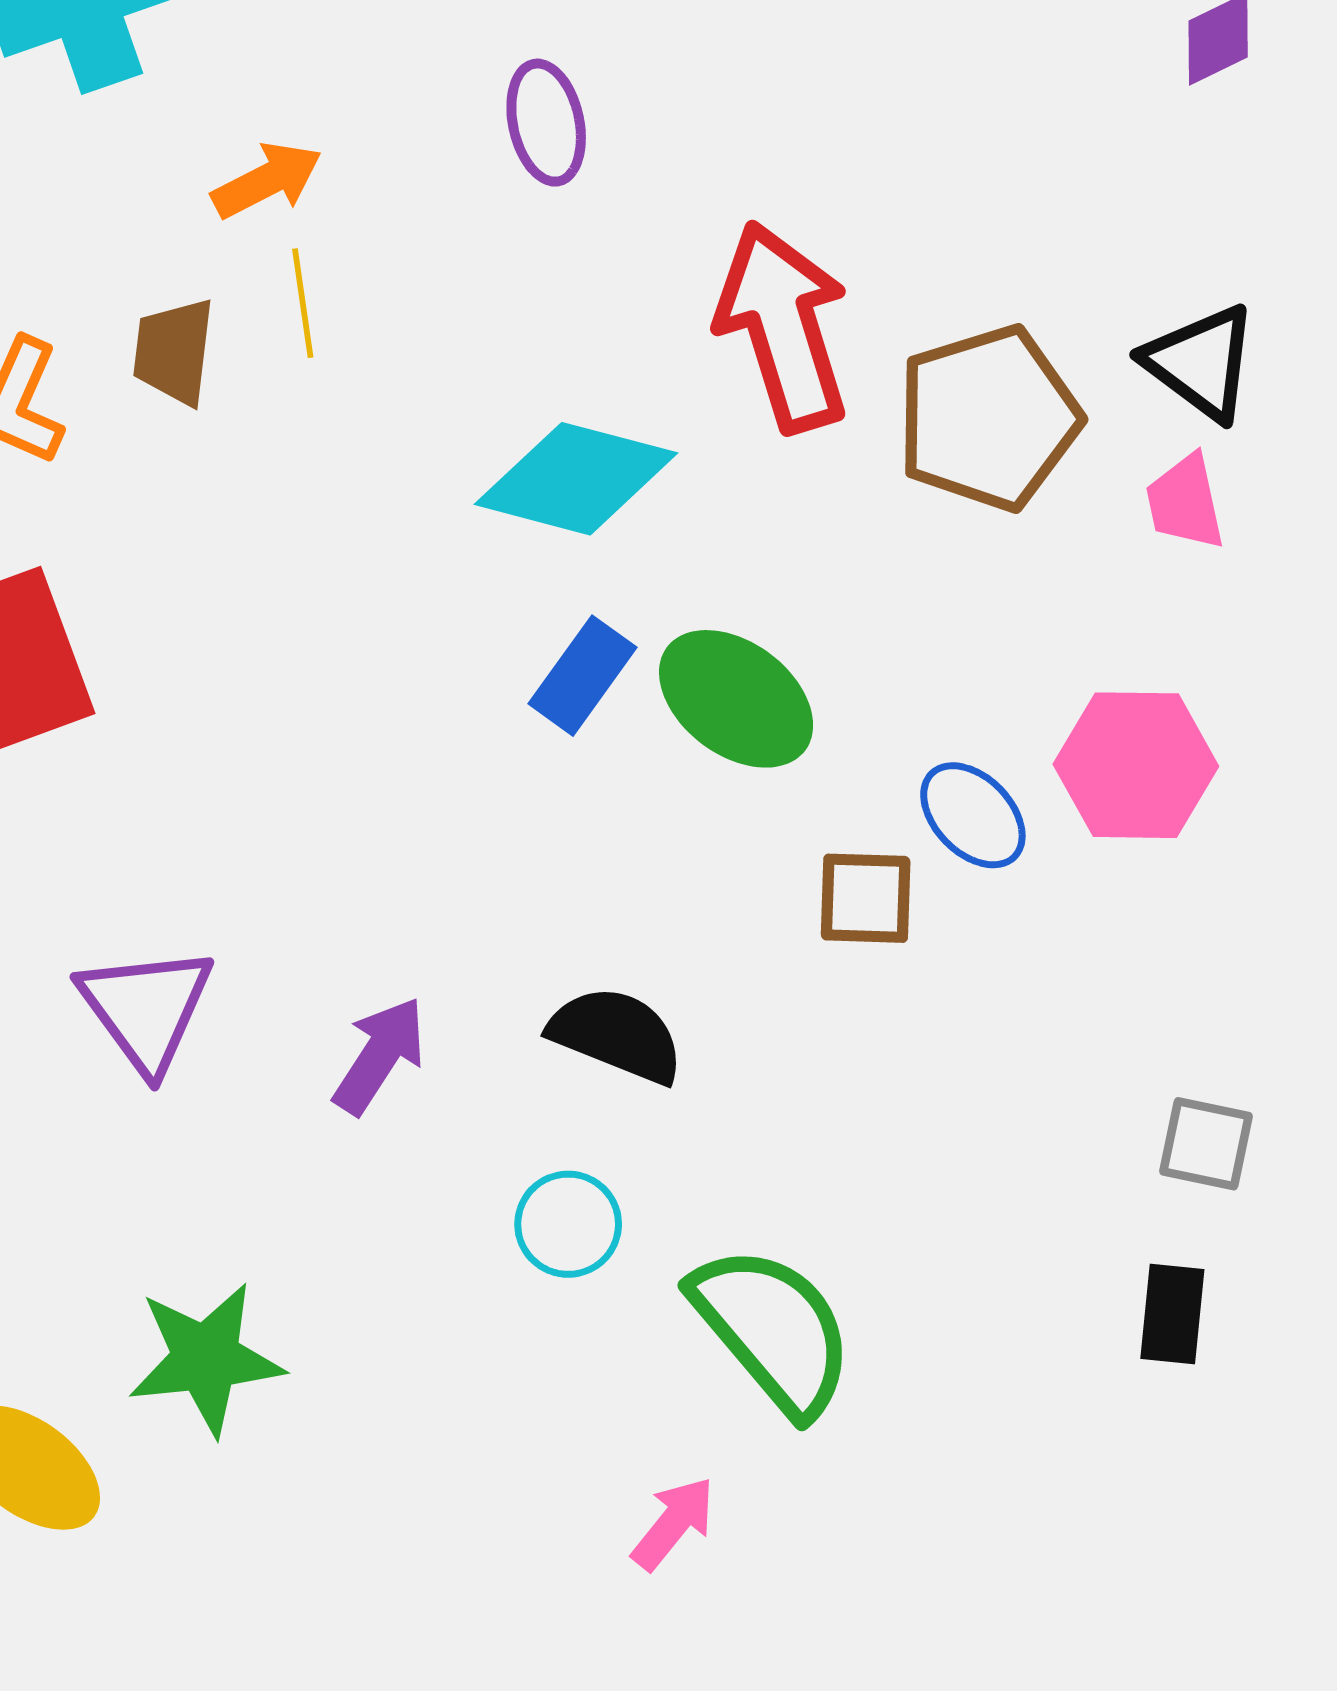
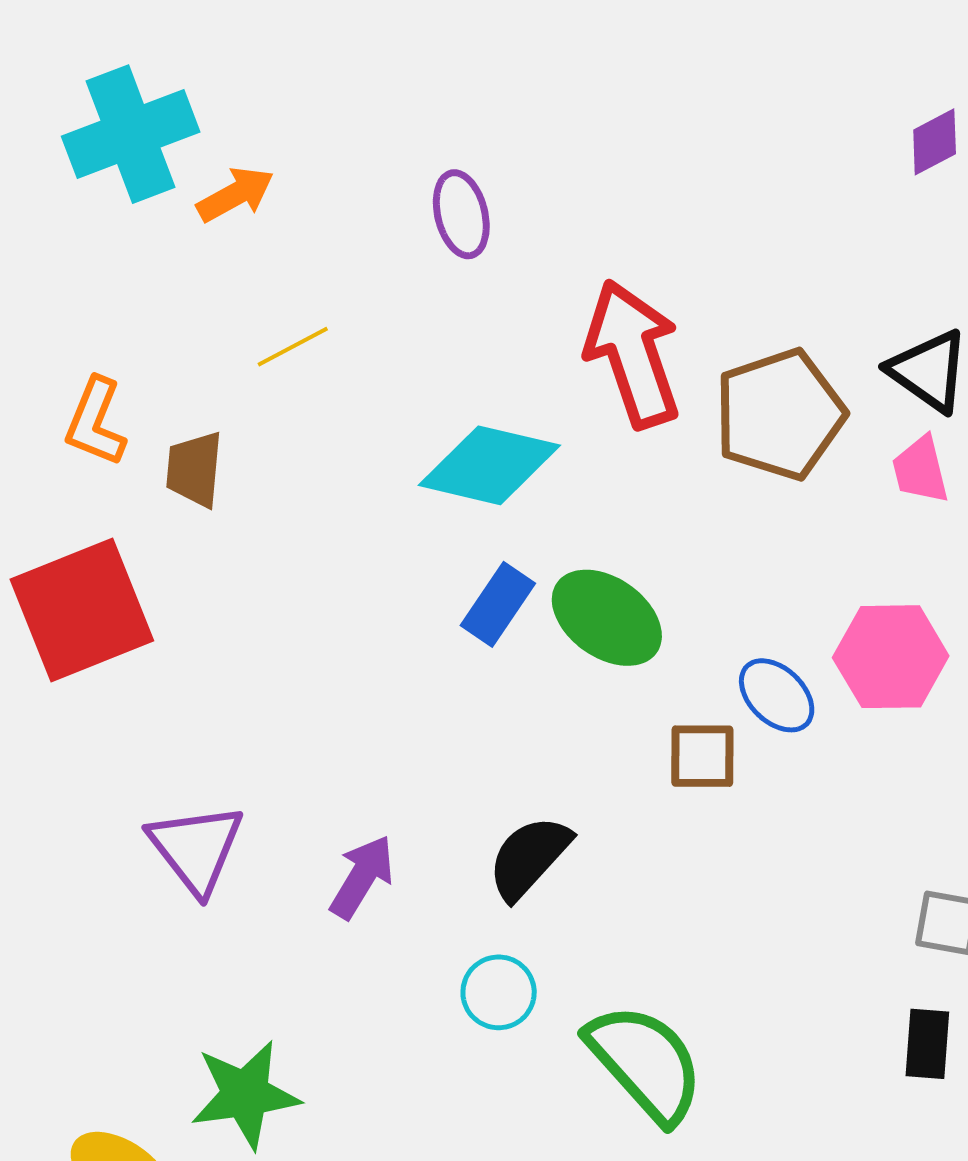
orange arrow: (267, 180) -> (235, 194), moved
yellow line: (303, 303) -> (293, 347), turned 72
brown trapezoid: (174, 351) -> (194, 469), moved
black semicircle: (617, 1035) -> (529, 857), turned -68

